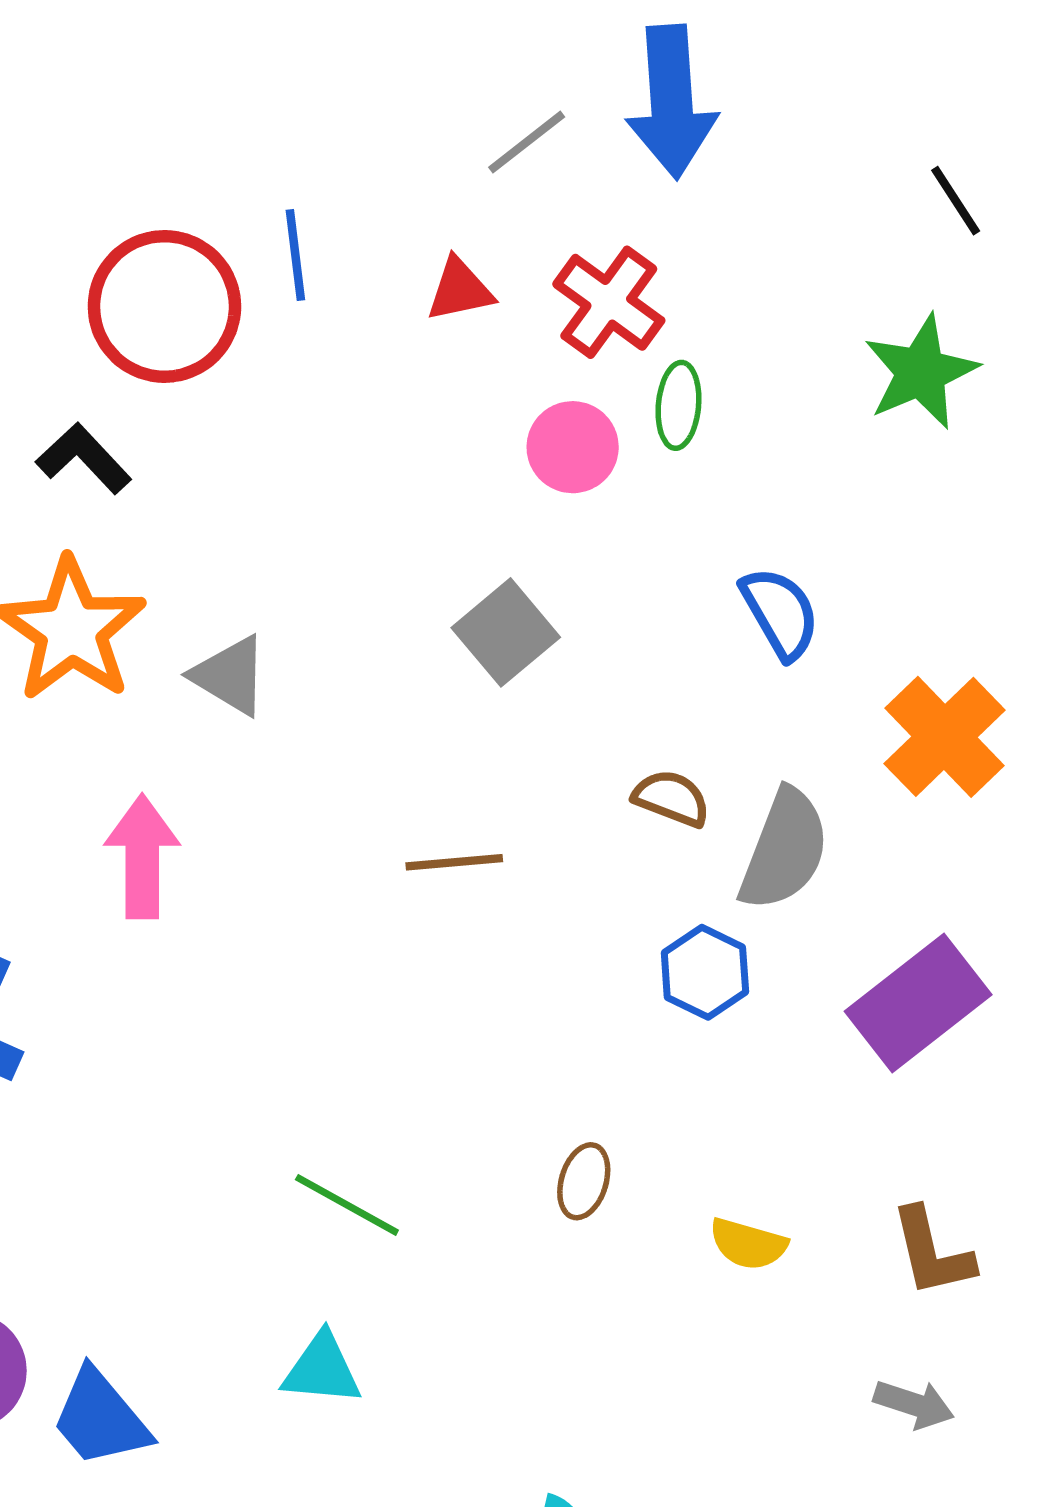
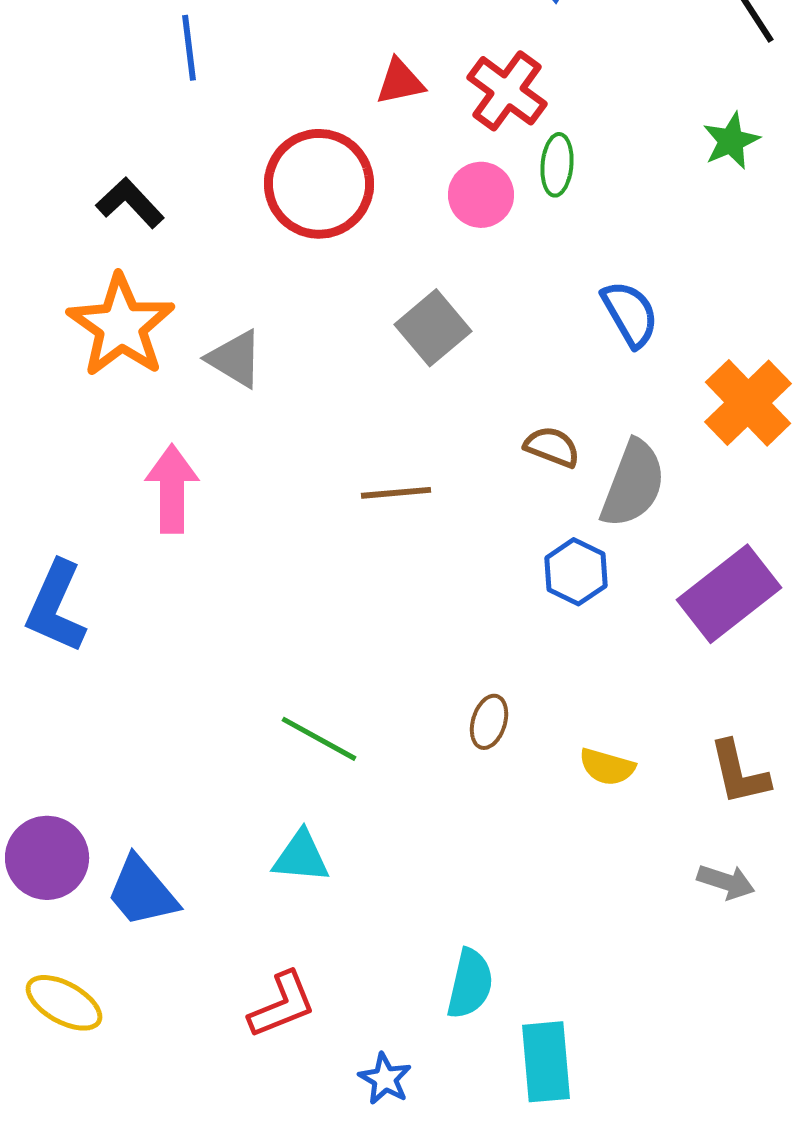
blue line: (295, 255) -> (189, 48), moved
red circle: (164, 306) -> (319, 184), moved
green star: (921, 372) -> (731, 141), size x0.7

